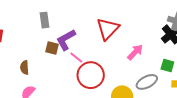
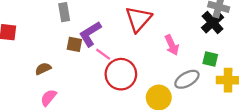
pink arrow: (135, 52) -> (172, 45), turned 114
brown semicircle: (24, 68) -> (43, 69), turned 72

